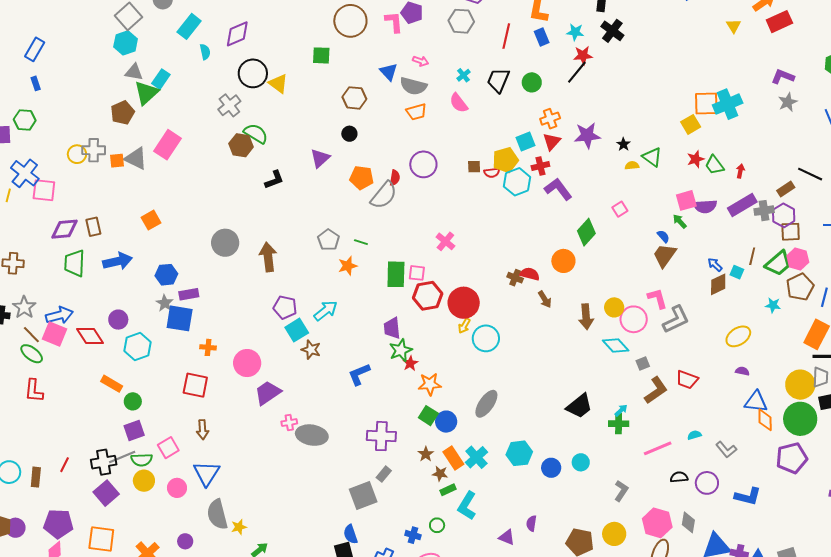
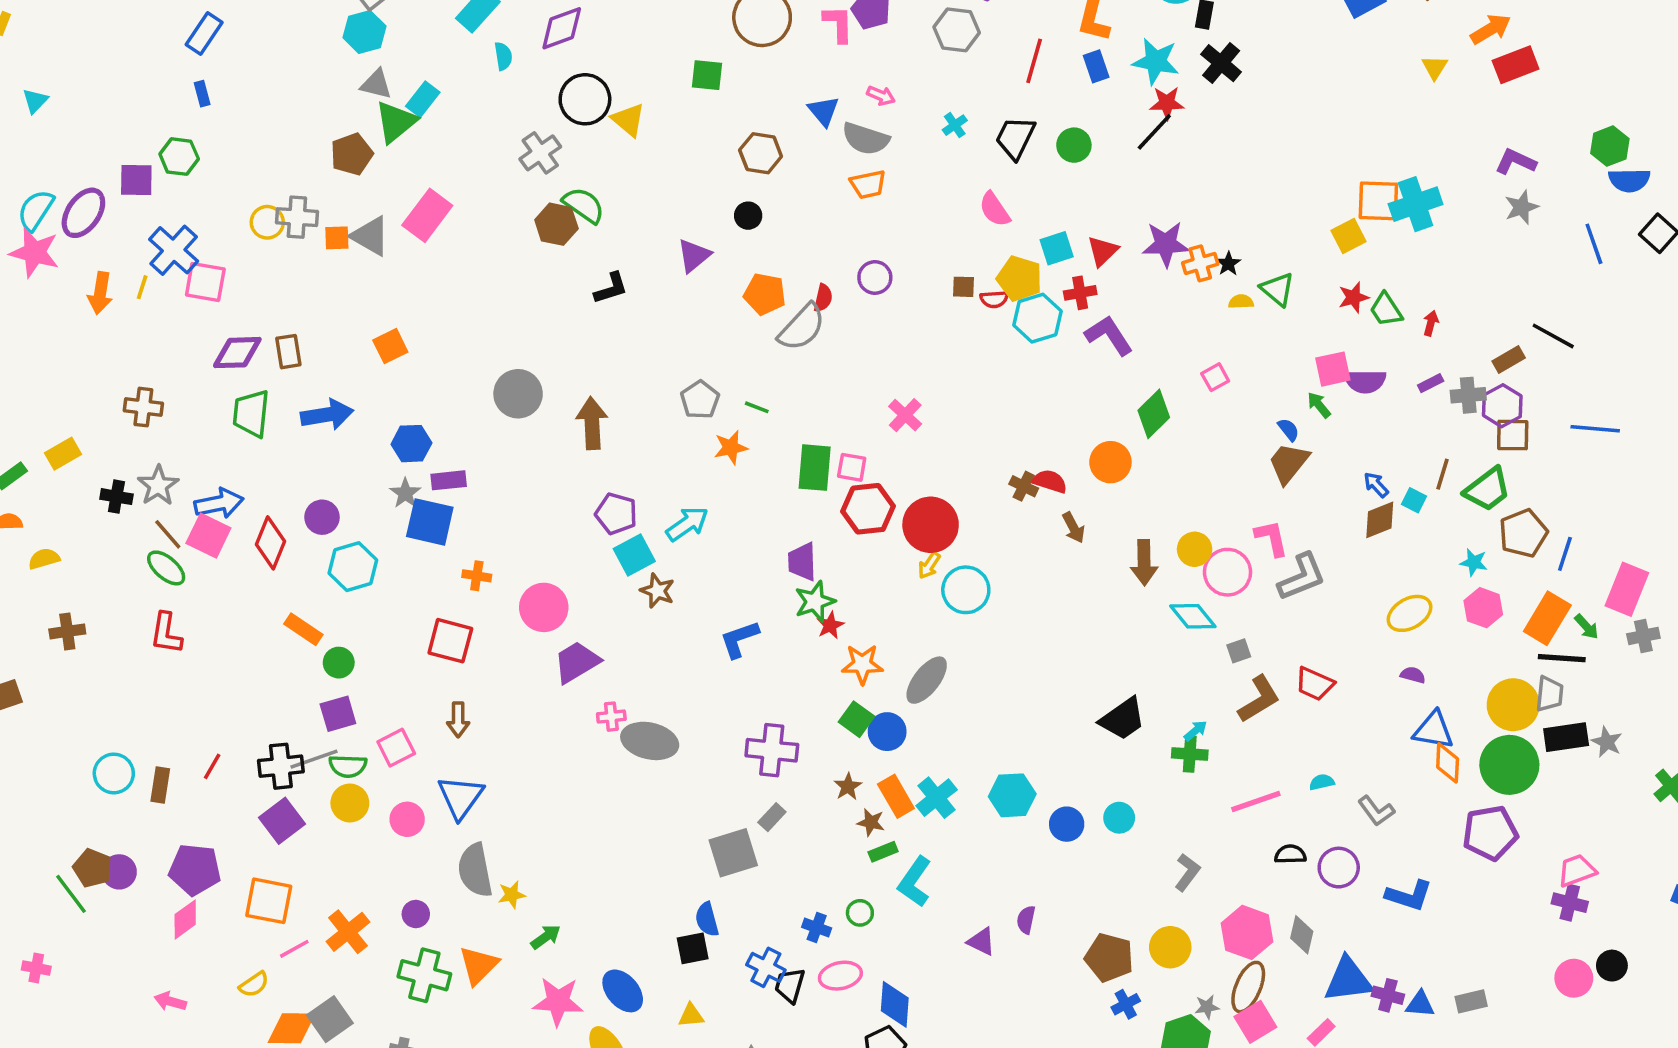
cyan star: (575, 32) -> (1156, 61), size x1.5
pink semicircle: (459, 103) -> (995, 209), moved
orange cross: (550, 119) -> (1200, 263), moved
yellow pentagon: (505, 160) -> (1019, 278), turned 30
purple circle: (423, 164) -> (875, 277), size x0.7
purple rectangle: (742, 205) -> (1431, 383), size x0.5
pink hexagon: (798, 259) -> (1483, 608), moved
red diamond: (90, 336) -> (271, 543), turned 52
gray ellipse: (486, 404) -> (927, 680), moved

